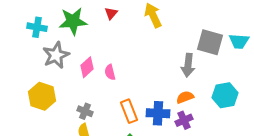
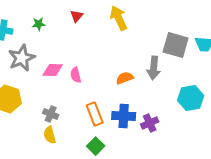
green star: (73, 21) -> (39, 24), size x0.5
pink diamond: (87, 67) -> (53, 70), turned 45
orange semicircle: (185, 97) -> (125, 78), moved

